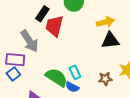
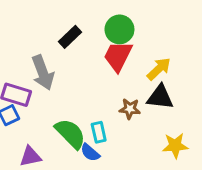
yellow arrow: (105, 22) -> (159, 69), turned -42
red trapezoid: (54, 26) -> (118, 56), moved
brown star: (105, 79) -> (130, 109), moved

